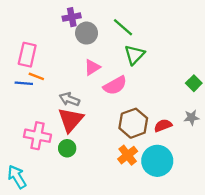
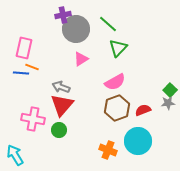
gray circle: (87, 33) -> (76, 29), size x1.4
green square: (194, 83) -> (170, 90), moved
pink semicircle: (115, 86) -> (115, 82), moved
orange cross: (128, 155) -> (108, 150), moved, turned -30

